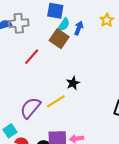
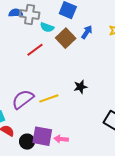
cyan semicircle: (64, 25) -> (47, 27), moved, turned 64
black star: (73, 83) -> (80, 87), moved

